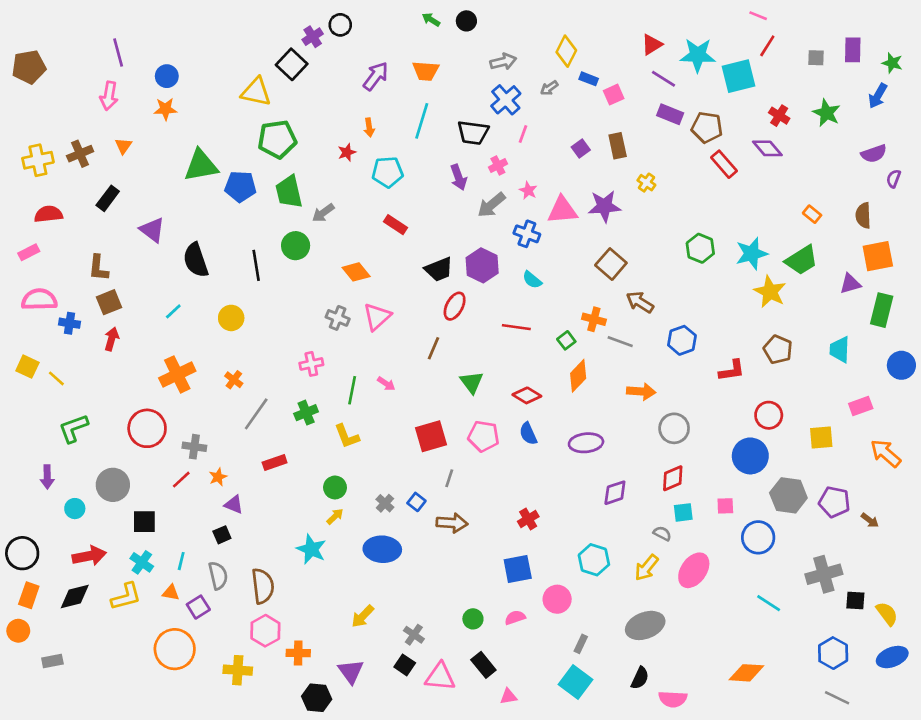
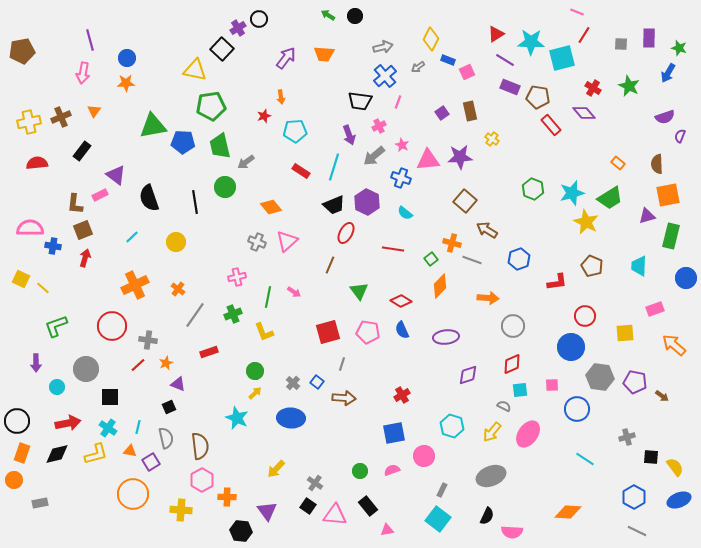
cyan line: (422, 121) -> (334, 167), moved
pink rectangle: (29, 252) -> (100, 195), moved
gray cross: (824, 574) -> (627, 437), size x0.6

